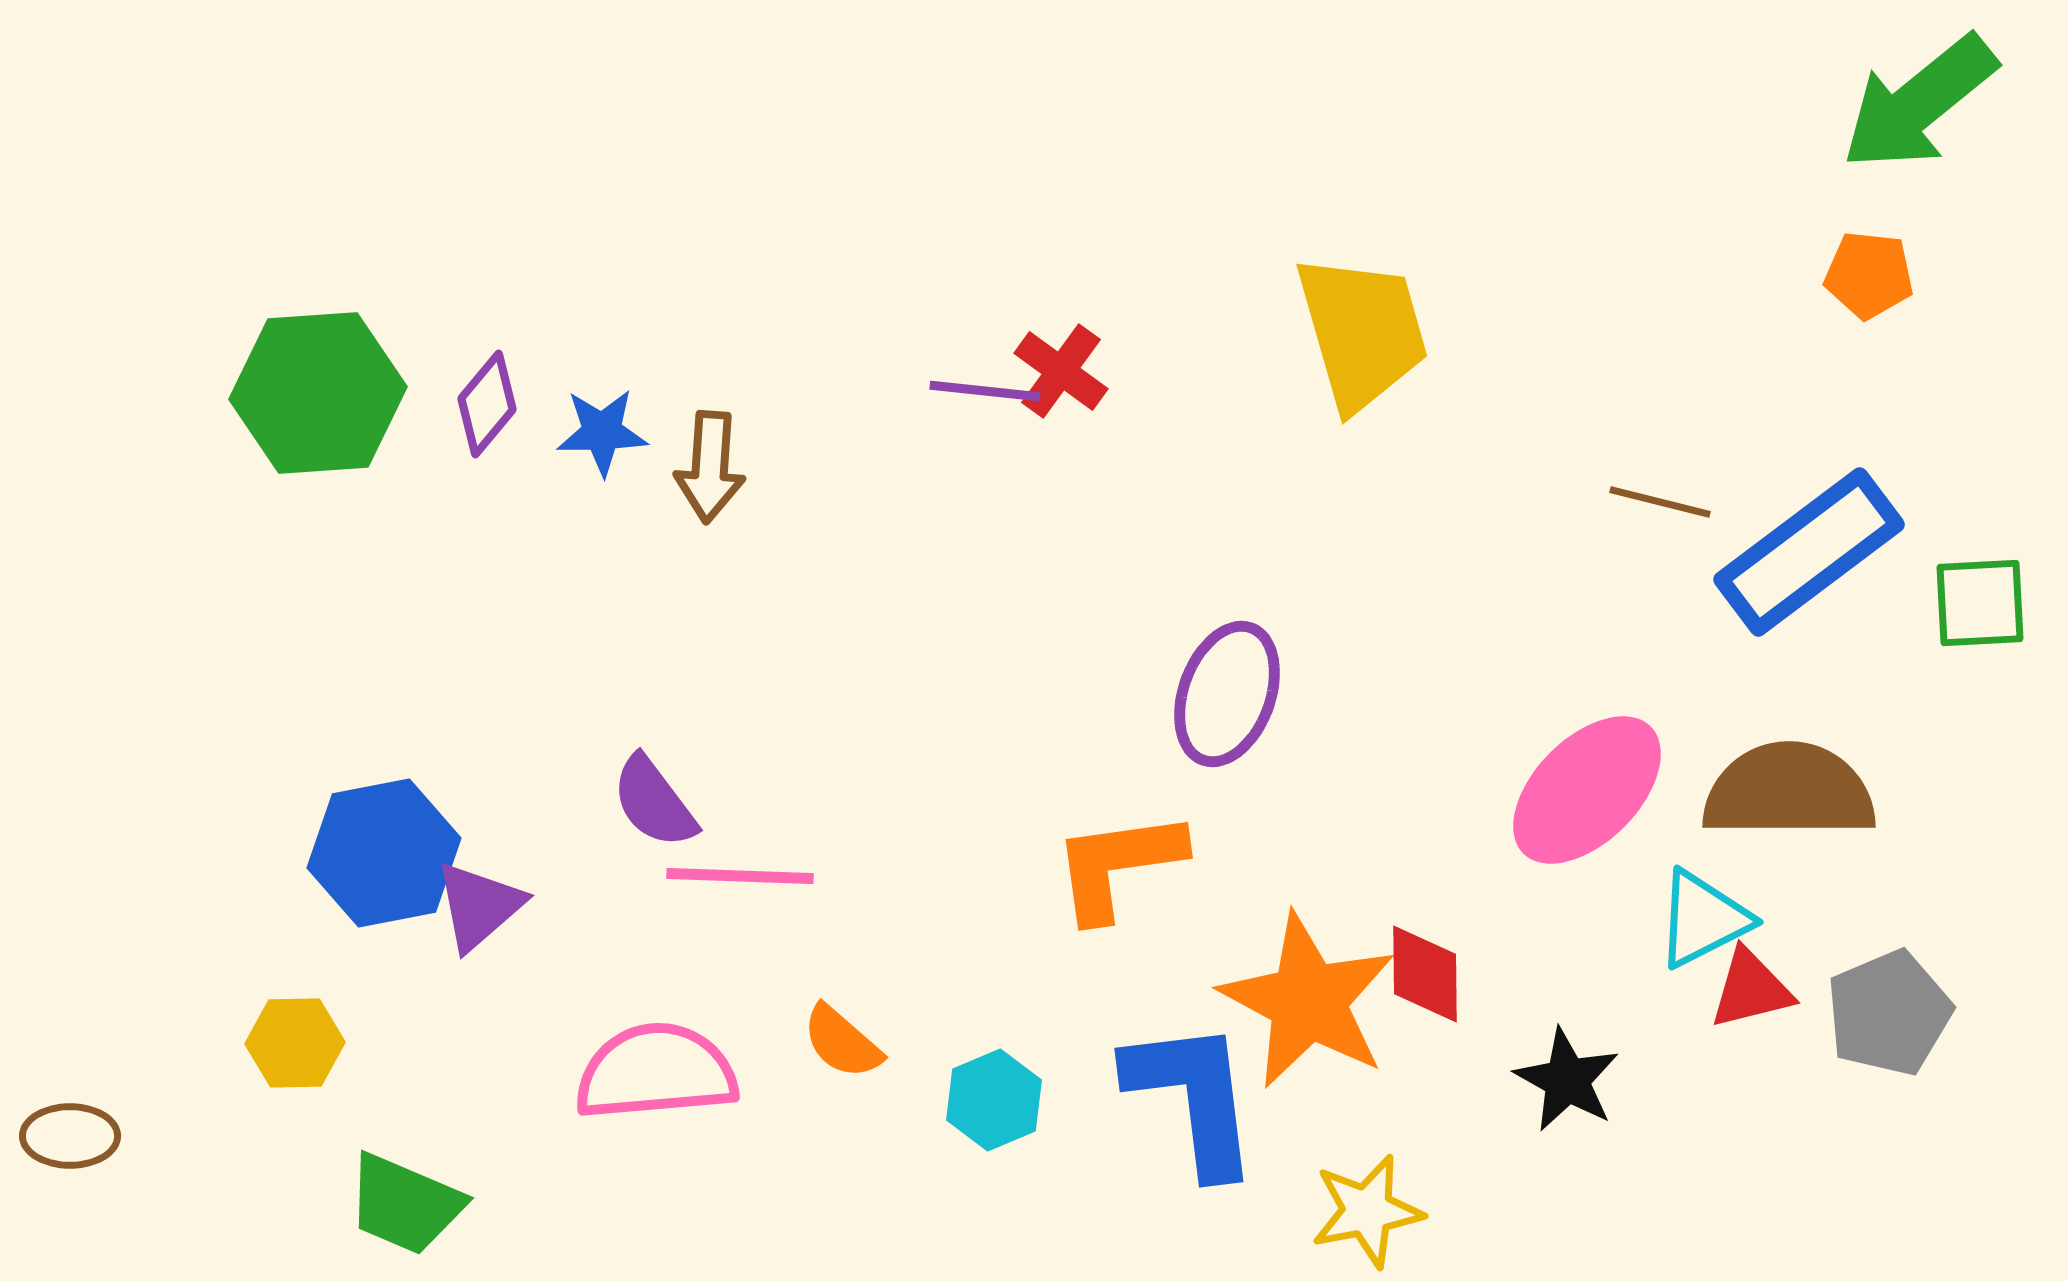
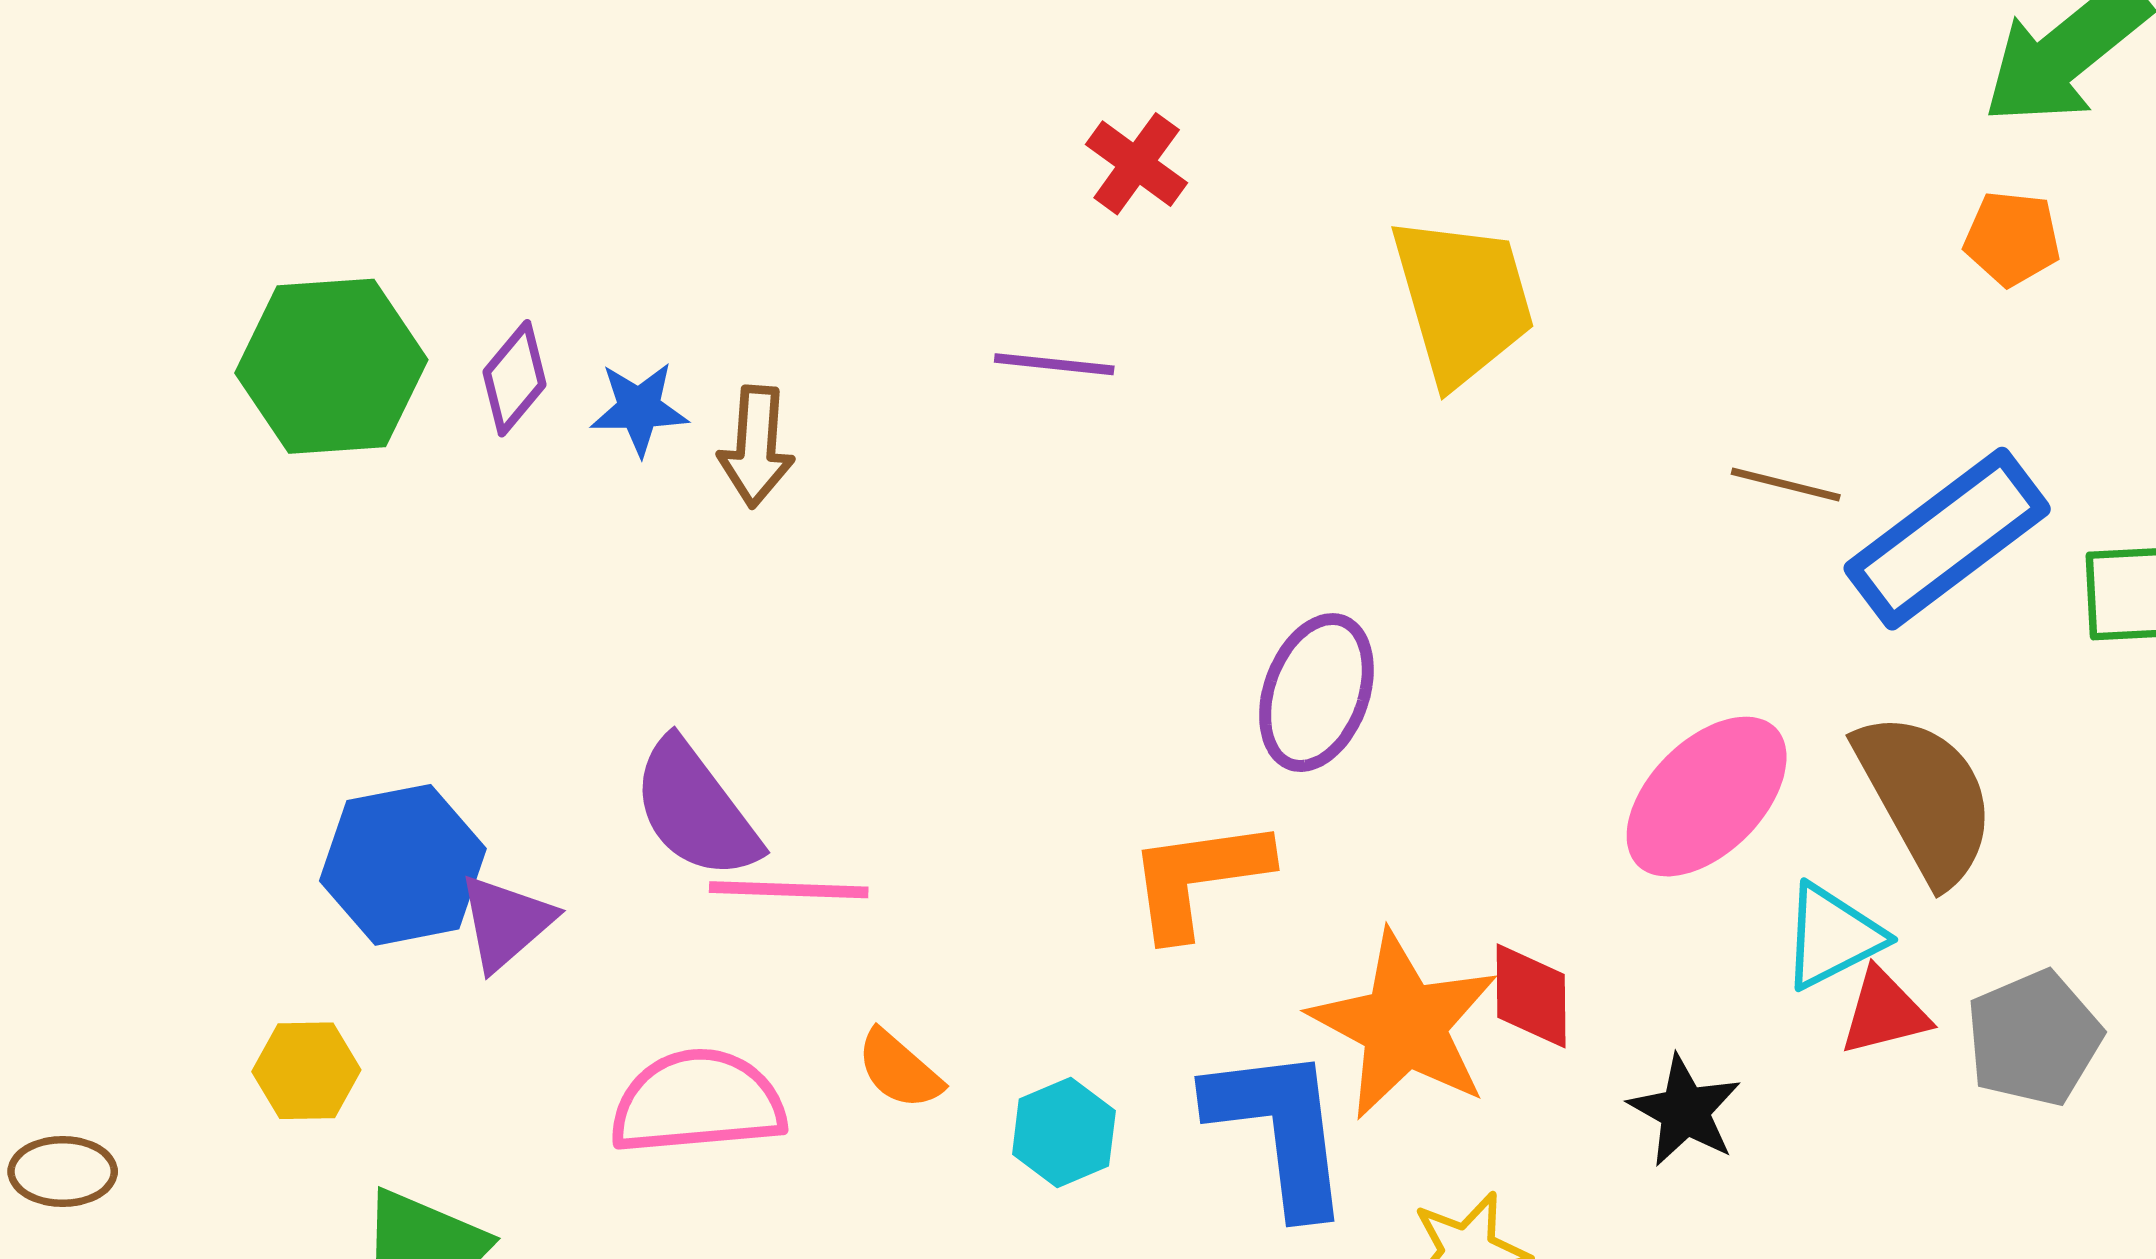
red cross: (1061, 371) -> (1137, 164), moved
brown semicircle: (1789, 791) -> (1925, 798), turned 61
purple semicircle: (654, 802) -> (695, 810), size x1.4

